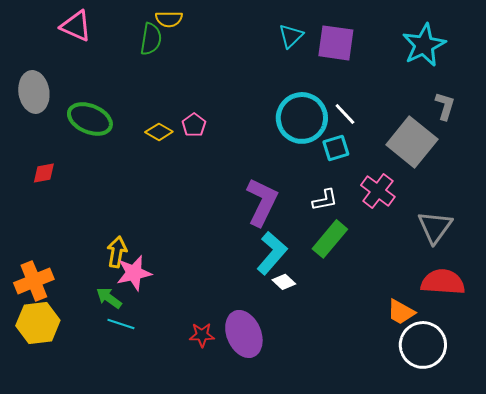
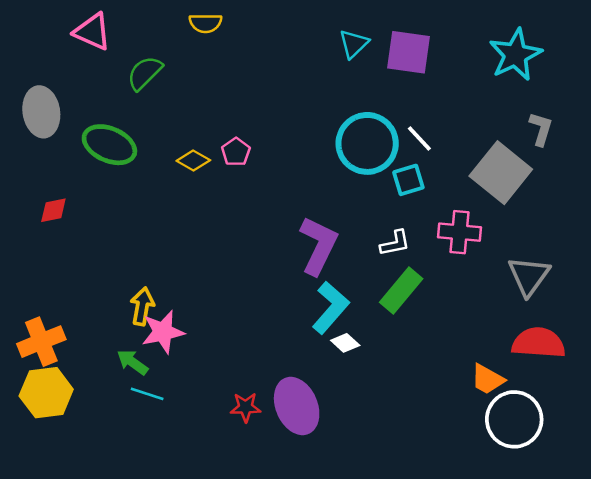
green semicircle: (151, 39) -> (145, 73), moved, turned -144
pink cross: (378, 191) -> (459, 232), turned -32

